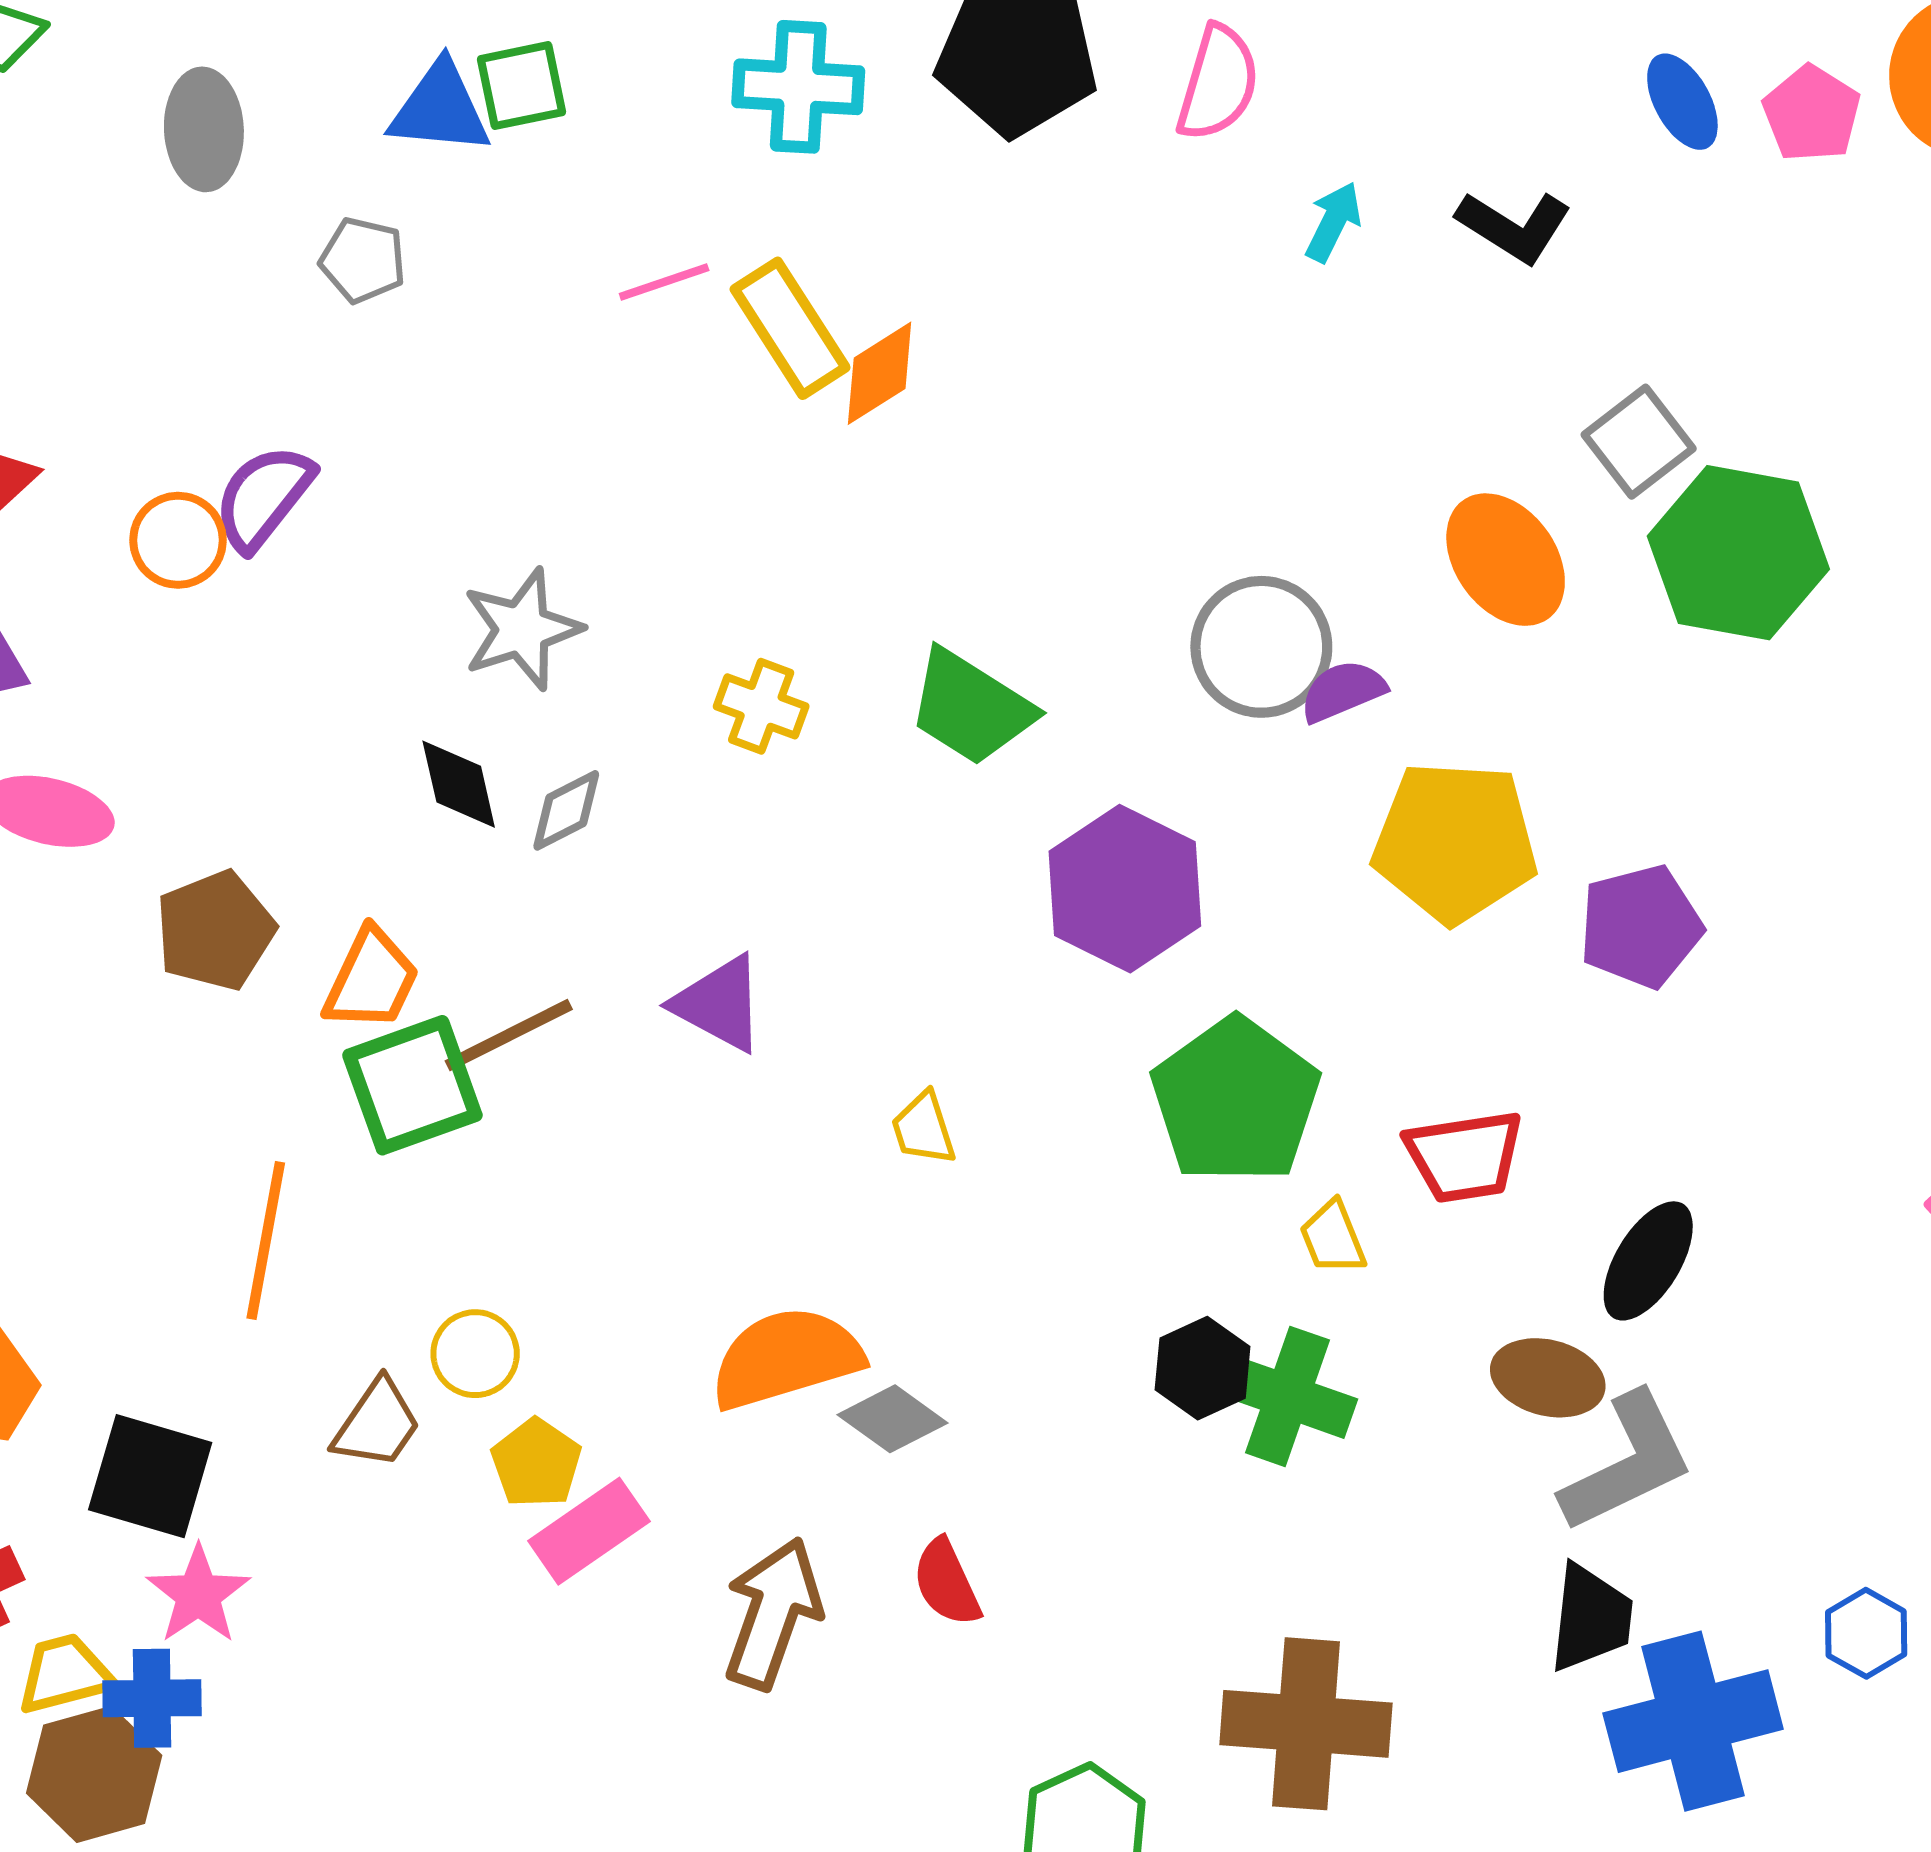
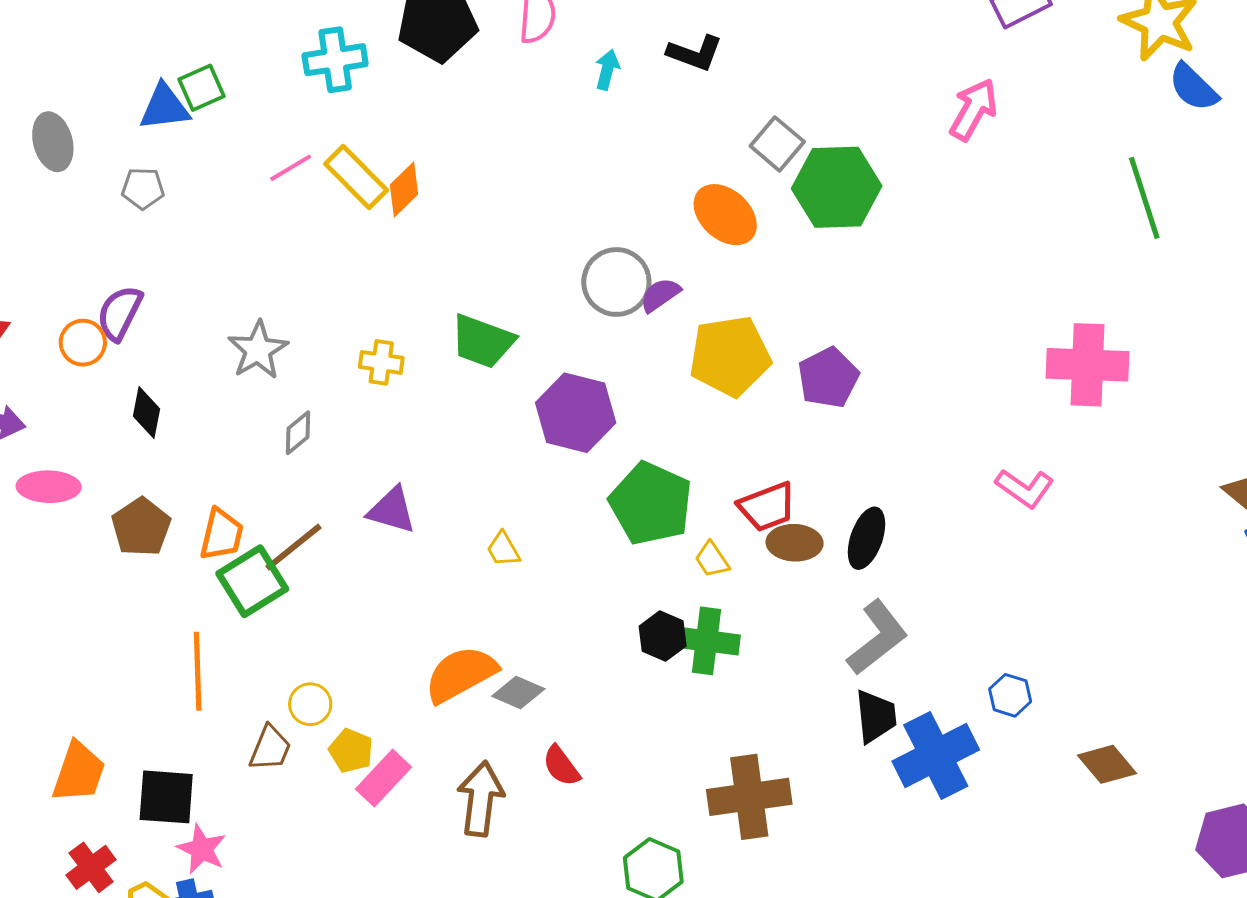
black diamond: (459, 784) -> (147, 413), moved, turned 36
brown ellipse: (1548, 1378) -> (795, 543), moved

